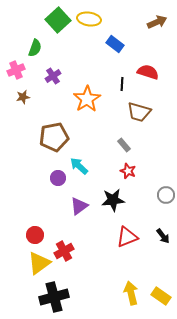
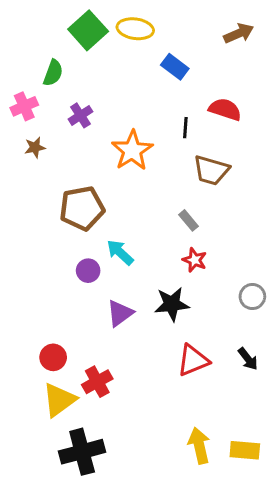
yellow rectangle: (161, 296) -> (245, 450), turned -30

